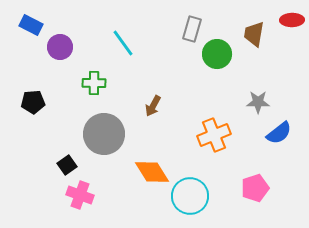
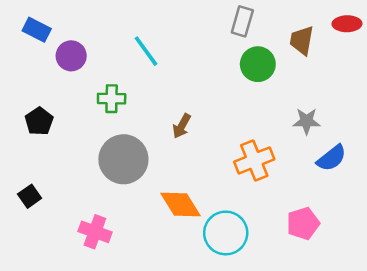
gray rectangle: (192, 29) -> (242, 21), moved
black pentagon: (33, 102) -> (39, 121), turned -30
black square: (67, 165) -> (30, 196), moved

